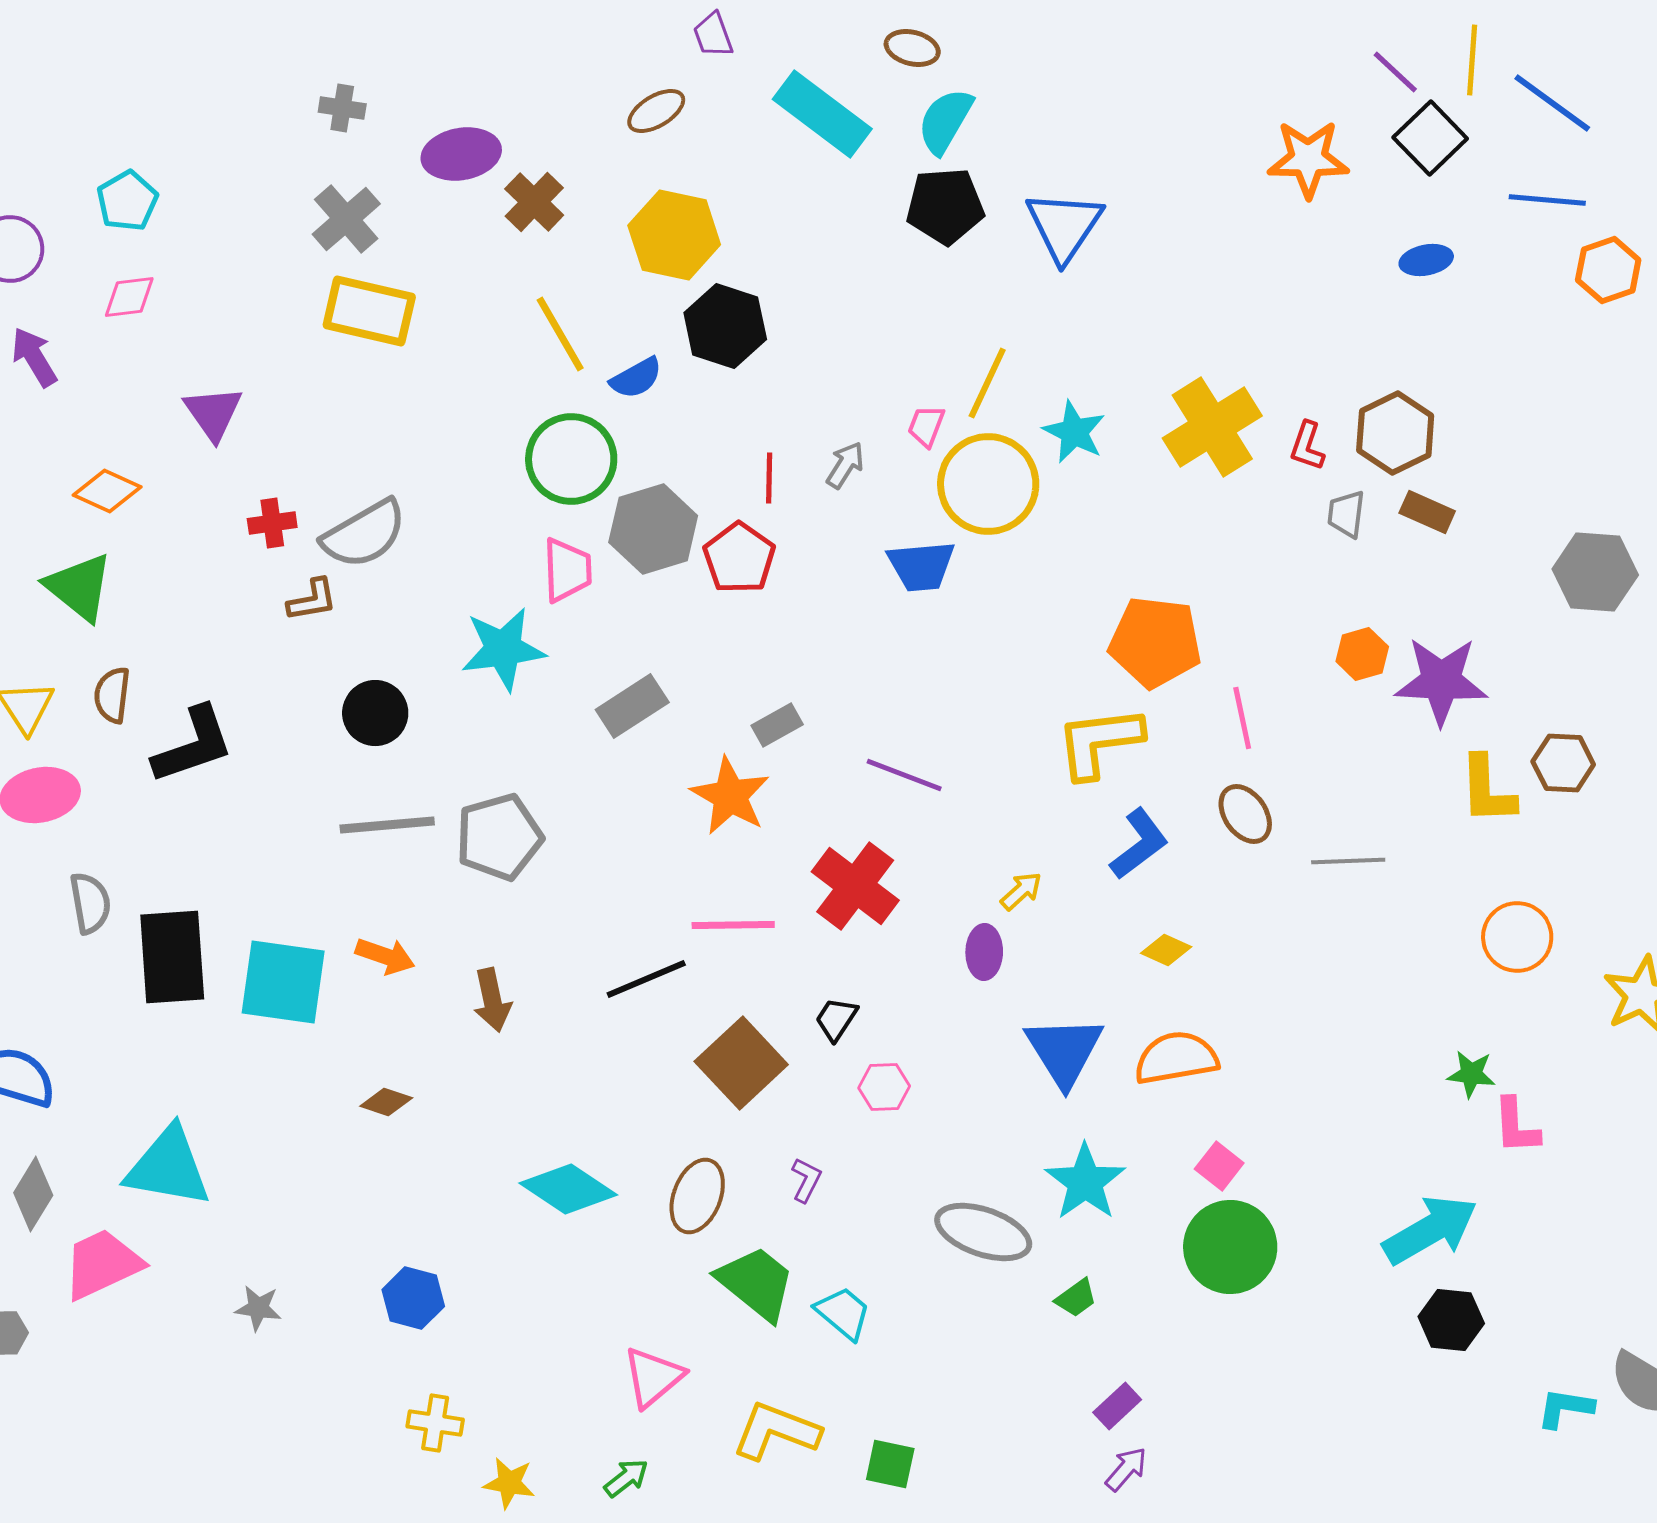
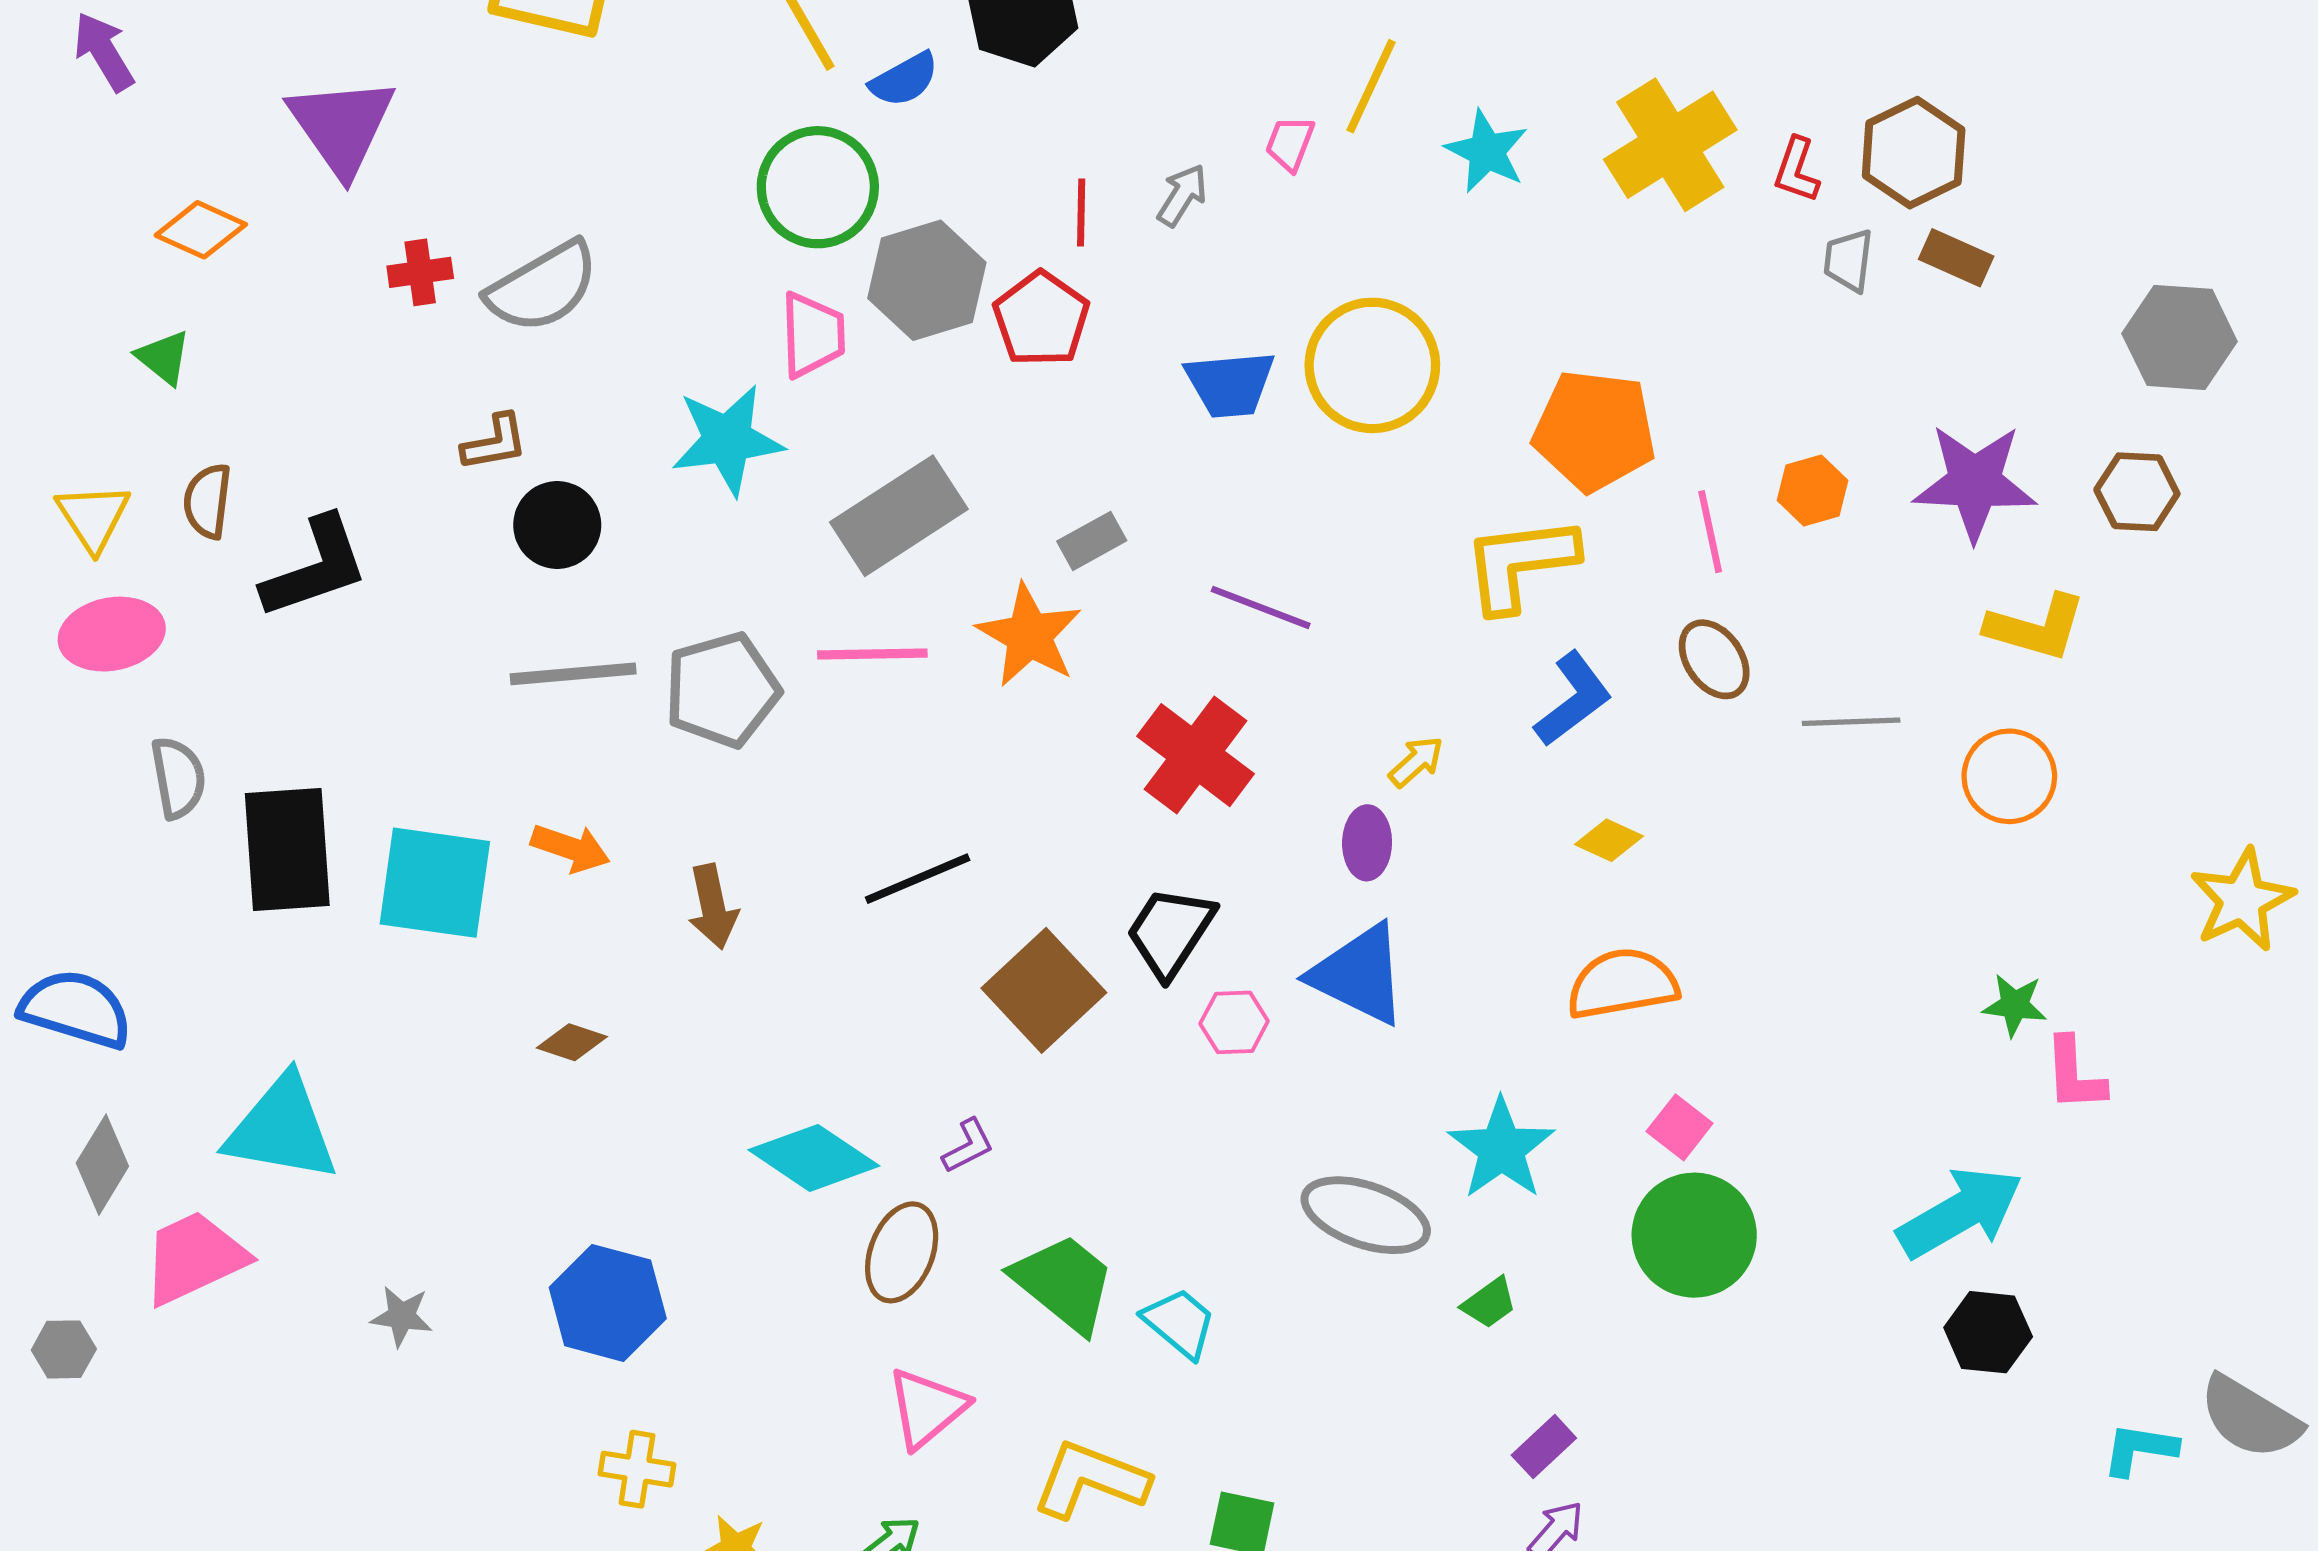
purple triangle: (213, 413) -> (342, 126), size x1.4
yellow circle: (988, 484) -> (1372, 365), moved
blue trapezoid: (921, 566) -> (1230, 384), moved
green triangle: (79, 587) -> (164, 357), size x0.6
brown L-shape: (312, 600) -> (495, 443), moved
orange hexagon: (1362, 654) -> (1813, 490), moved
gray rectangle: (632, 706) -> (899, 516), size x1.4
brown hexagon: (1563, 763) -> (2137, 492), moved
yellow L-shape: (1487, 790) -> (2036, 627), turned -72
pink line: (733, 925) -> (872, 654), moved
orange circle: (1517, 937) -> (2009, 776), moved
black trapezoid: (836, 1019) -> (1170, 932), size x1.6
blue triangle: (1064, 1051) -> (1359, 974), moved, turned -32
purple L-shape: (806, 1180) -> (968, 1146), moved, turned 36
brown ellipse: (697, 1196) -> (902, 1252), moved
blue hexagon: (413, 1298) -> (608, 1303), size x1.4

